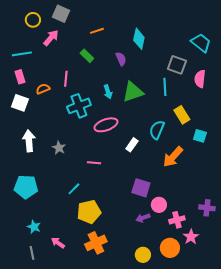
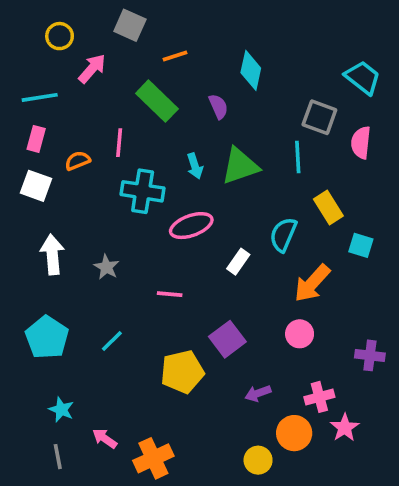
gray square: (61, 14) -> (130, 25), moved
green rectangle: (87, 56) -> (157, 101), size x1.6
pink rectangle: (20, 77) -> (36, 139), turned 32
cyan cross: (79, 106) -> (143, 191), turned 30
cyan pentagon: (26, 187) -> (47, 337), turned 30
purple square: (141, 188) -> (227, 339), moved, turned 36
cyan line: (74, 189) -> (112, 341), moved
pink circle: (159, 205) -> (300, 334), moved
purple cross: (207, 208) -> (370, 355), moved
yellow pentagon: (89, 212) -> (182, 372), moved
orange cross: (96, 243) -> (153, 458), moved
orange circle: (170, 248) -> (294, 433), moved

